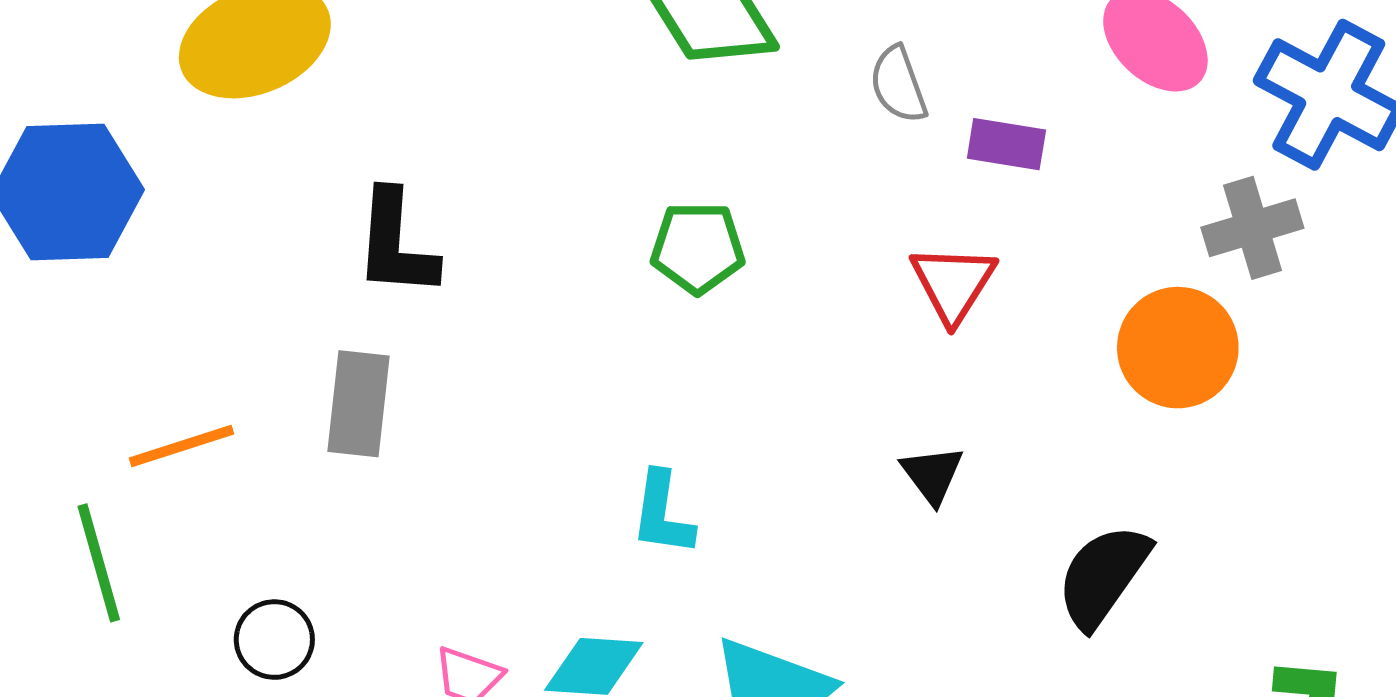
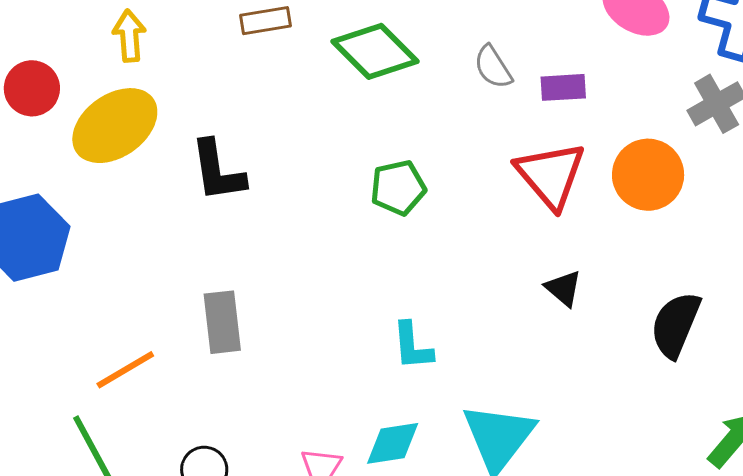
black L-shape: (396, 244) -> (218, 171), moved
red triangle: (953, 283) -> (551, 175), size x1.4
orange circle: (1178, 348) -> (648, 175), moved

